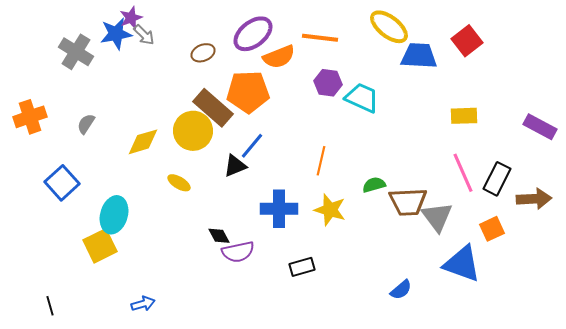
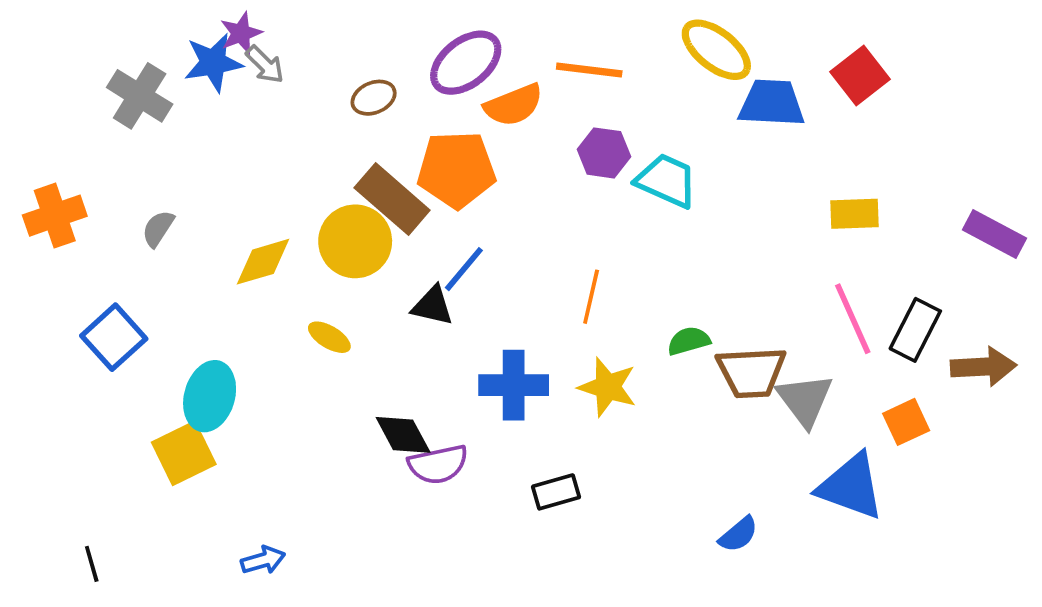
black triangle: (235, 166) -> (433, 306), turned 35
black diamond: (219, 236) -> (403, 435), size x1.4

